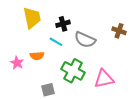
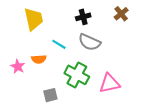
black cross: (63, 24) -> (83, 17), moved
brown cross: (119, 31) -> (121, 14), moved, turned 32

